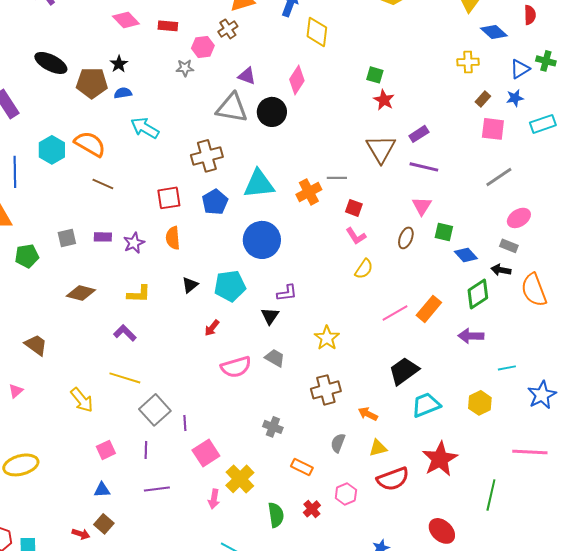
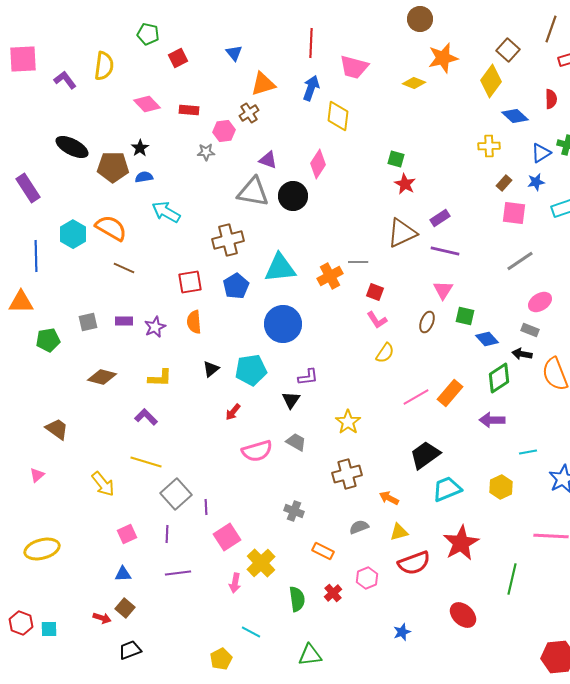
brown triangle: (381, 149) -> (402, 233), turned 36
gray semicircle: (338, 443) -> (359, 527), turned 48

